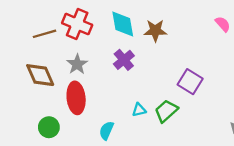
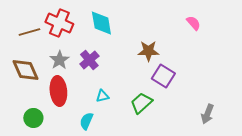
brown star: (155, 31) -> (148, 51), moved
purple cross: (124, 60) -> (89, 60), moved
cyan triangle: (139, 110) -> (102, 96), moved

